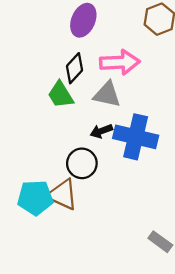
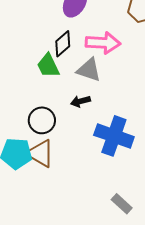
blue cross: (136, 137) -> (114, 136), moved
black circle: (82, 163) -> (42, 120), moved

